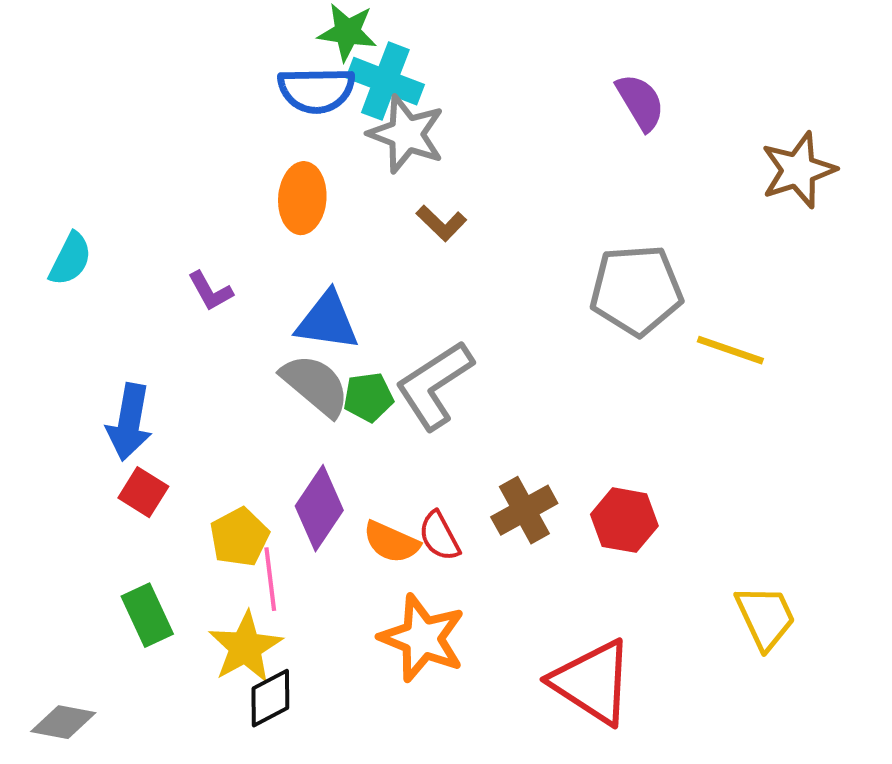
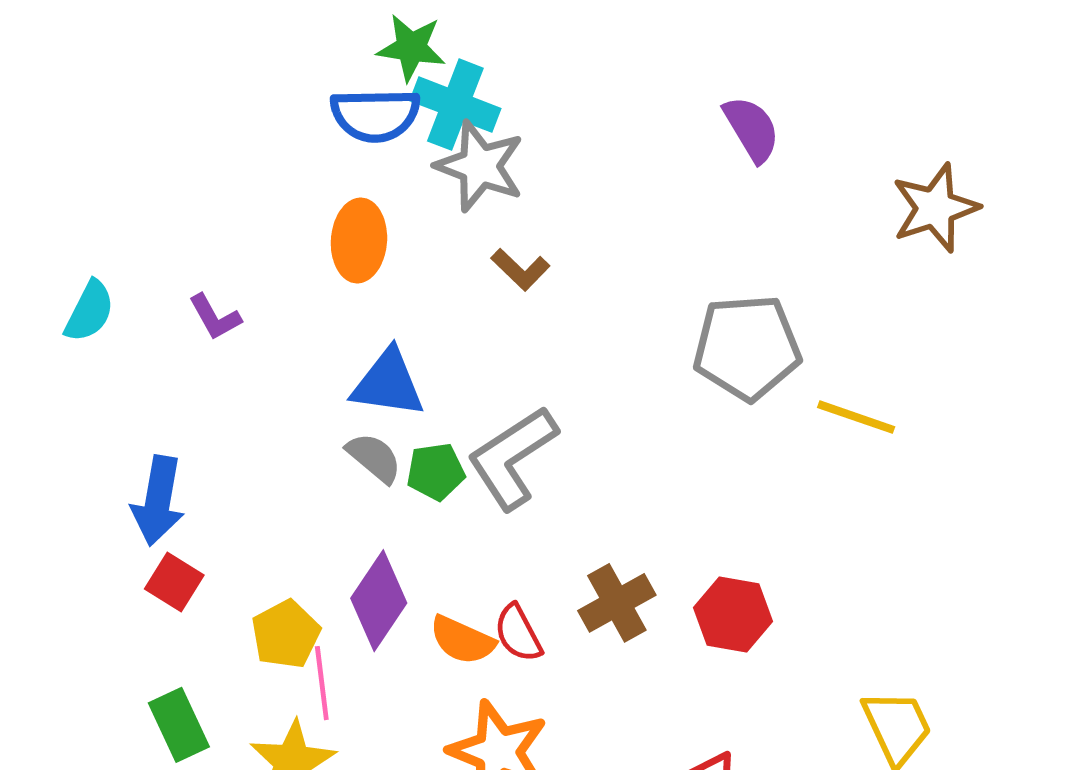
purple L-shape: (210, 291) -> (215, 317), moved
gray semicircle: (315, 385) -> (374, 458), size x0.7

